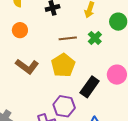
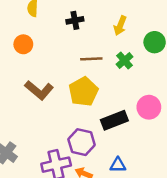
orange circle: (20, 30) -> (23, 44), moved
black rectangle: (90, 87) -> (114, 120), turned 30

